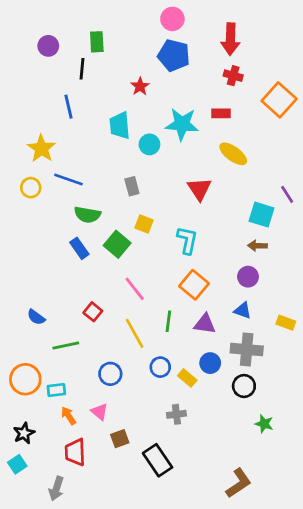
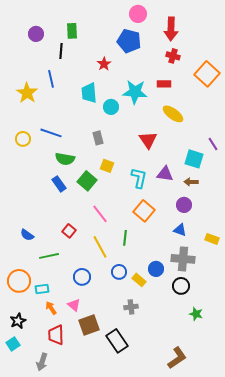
pink circle: (172, 19) -> (138, 14), moved
yellow star: (42, 148) -> (27, 93), moved
purple triangle: (205, 324) -> (165, 174), moved
brown square: (120, 439) -> (89, 325), size x1.5

